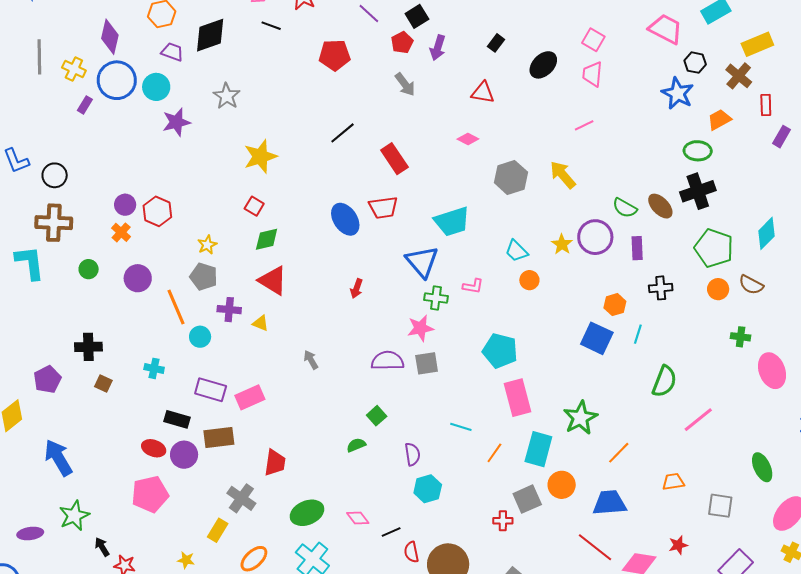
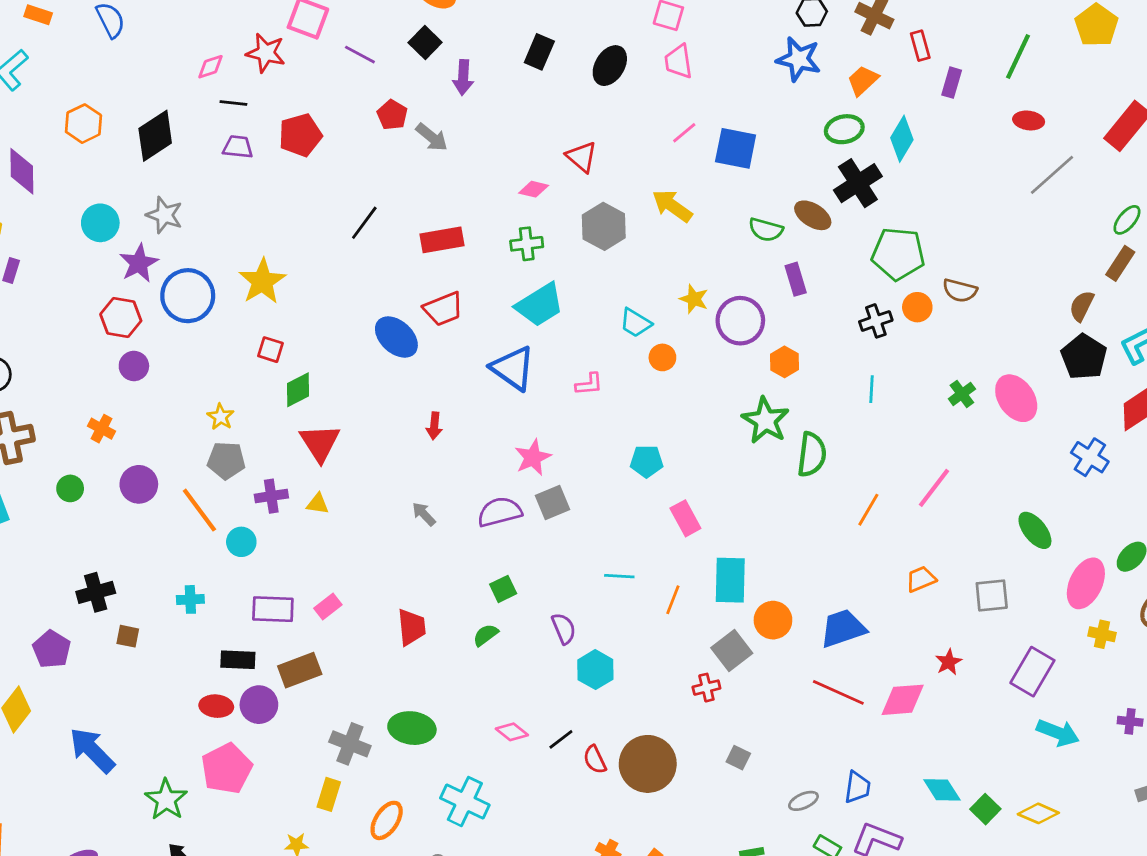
red pentagon: (402, 43) -> (392, 115), moved
black rectangle: (496, 43) -> (539, 52), size x1.4
purple trapezoid: (172, 52) -> (238, 147), moved
red pentagon: (335, 55) -> (300, 135), moved
blue circle: (117, 80) -> (188, 296), moved
red triangle: (483, 93) -> (582, 157), moved, turned 45
gray star: (227, 96) -> (164, 215), moved
red rectangle: (394, 159) -> (442, 240), turned -52
purple circle: (125, 205) -> (134, 366), moved
red hexagon: (157, 211) -> (121, 318), moved
cyan diamond: (767, 233) -> (902, 139), moved
purple circle: (595, 237) -> (740, 321), moved
red triangle: (273, 281) -> (320, 443), turned 40
black cross: (661, 288) -> (876, 321), moved
green cross: (436, 298) -> (527, 244), moved
cyan line: (638, 334) -> (872, 389), moved
green cross: (741, 337) -> (962, 394), moved, turned -30
blue square: (597, 338) -> (736, 148), moved
cyan pentagon: (500, 351) -> (647, 461), size x0.7
gray arrow: (311, 360) -> (424, 514), moved
green semicircle: (664, 381) -> (812, 455), moved
pink rectangle: (250, 397) -> (328, 606), size x0.7
pink rectangle: (518, 398) -> (685, 518), size x0.7
green square: (377, 416) -> (503, 589), turned 30
green star: (580, 418) -> (765, 420), moved
orange line: (619, 453) -> (868, 510), moved
red trapezoid: (275, 463) -> (412, 627), moved
green ellipse: (307, 513) -> (412, 728), moved, turned 44
green star: (74, 516) -> (166, 800), moved

